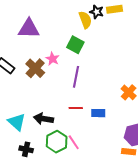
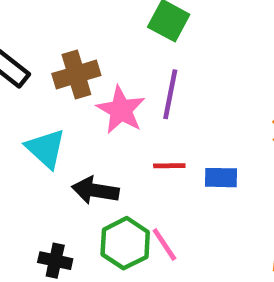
pink star: (52, 59) -> (121, 110), moved, size x1.5
brown cross: (35, 68) -> (76, 75), turned 30
cyan triangle: (17, 122) -> (46, 148), moved

